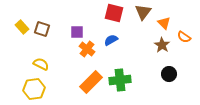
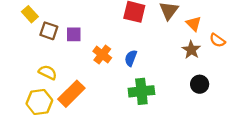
yellow rectangle: (22, 27) -> (30, 14), moved
purple square: (77, 32) -> (74, 34), moved
blue semicircle: (111, 40) -> (131, 58), moved, turned -40
orange rectangle: (91, 82) -> (71, 94), moved

